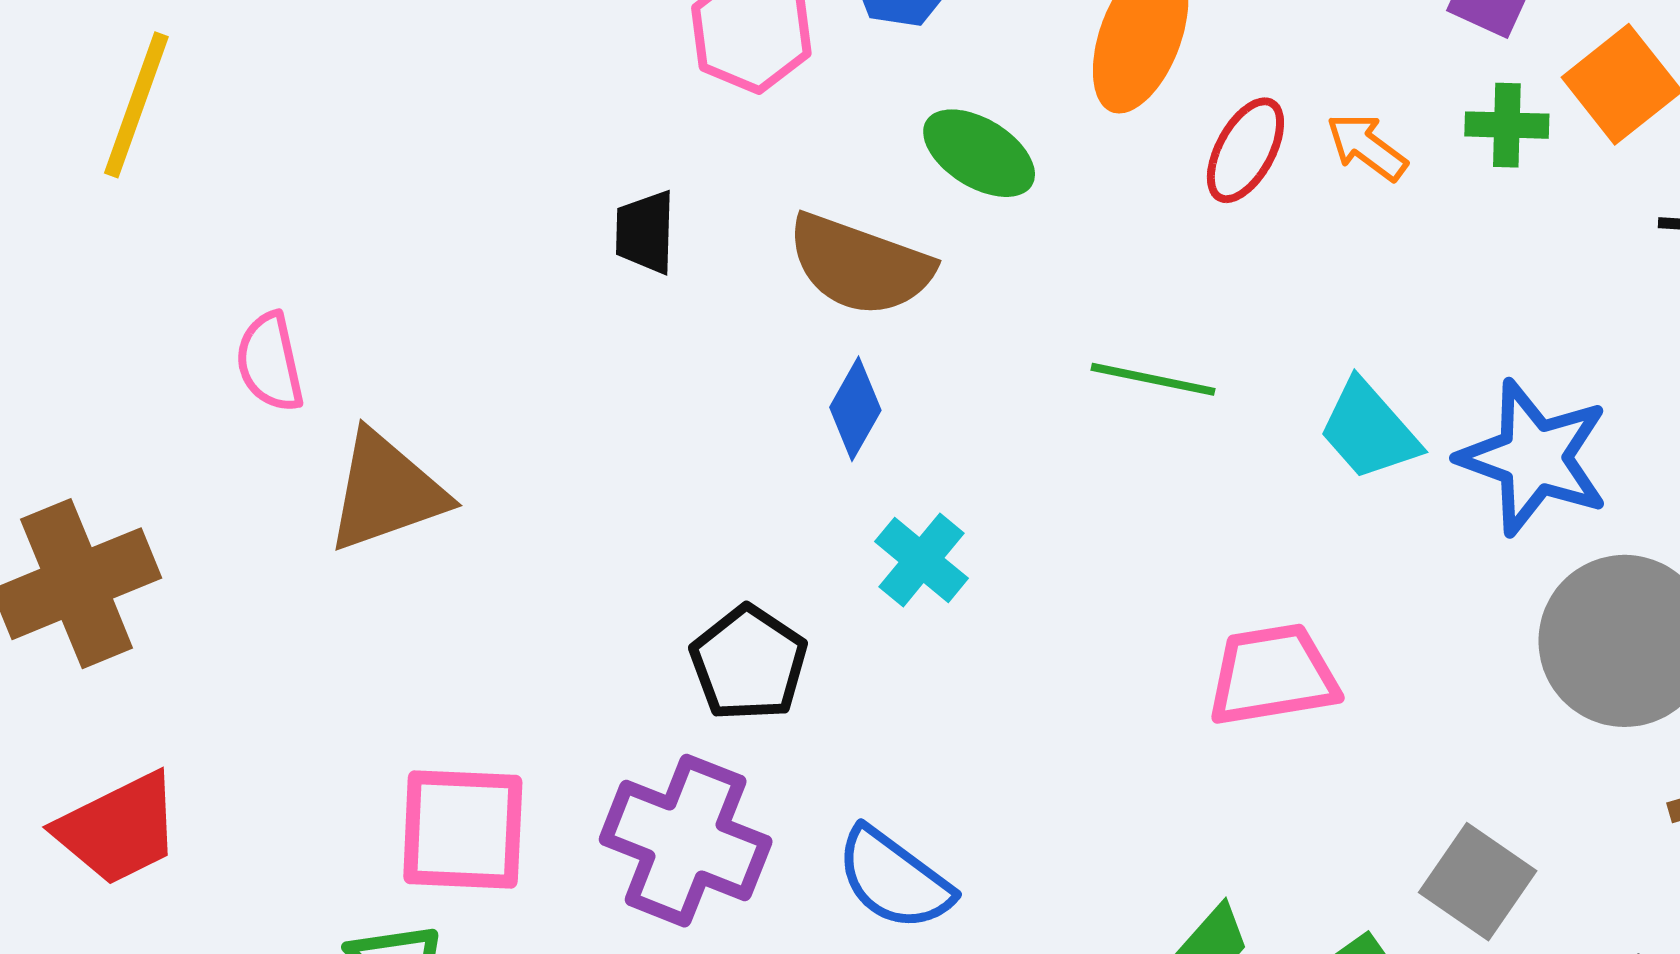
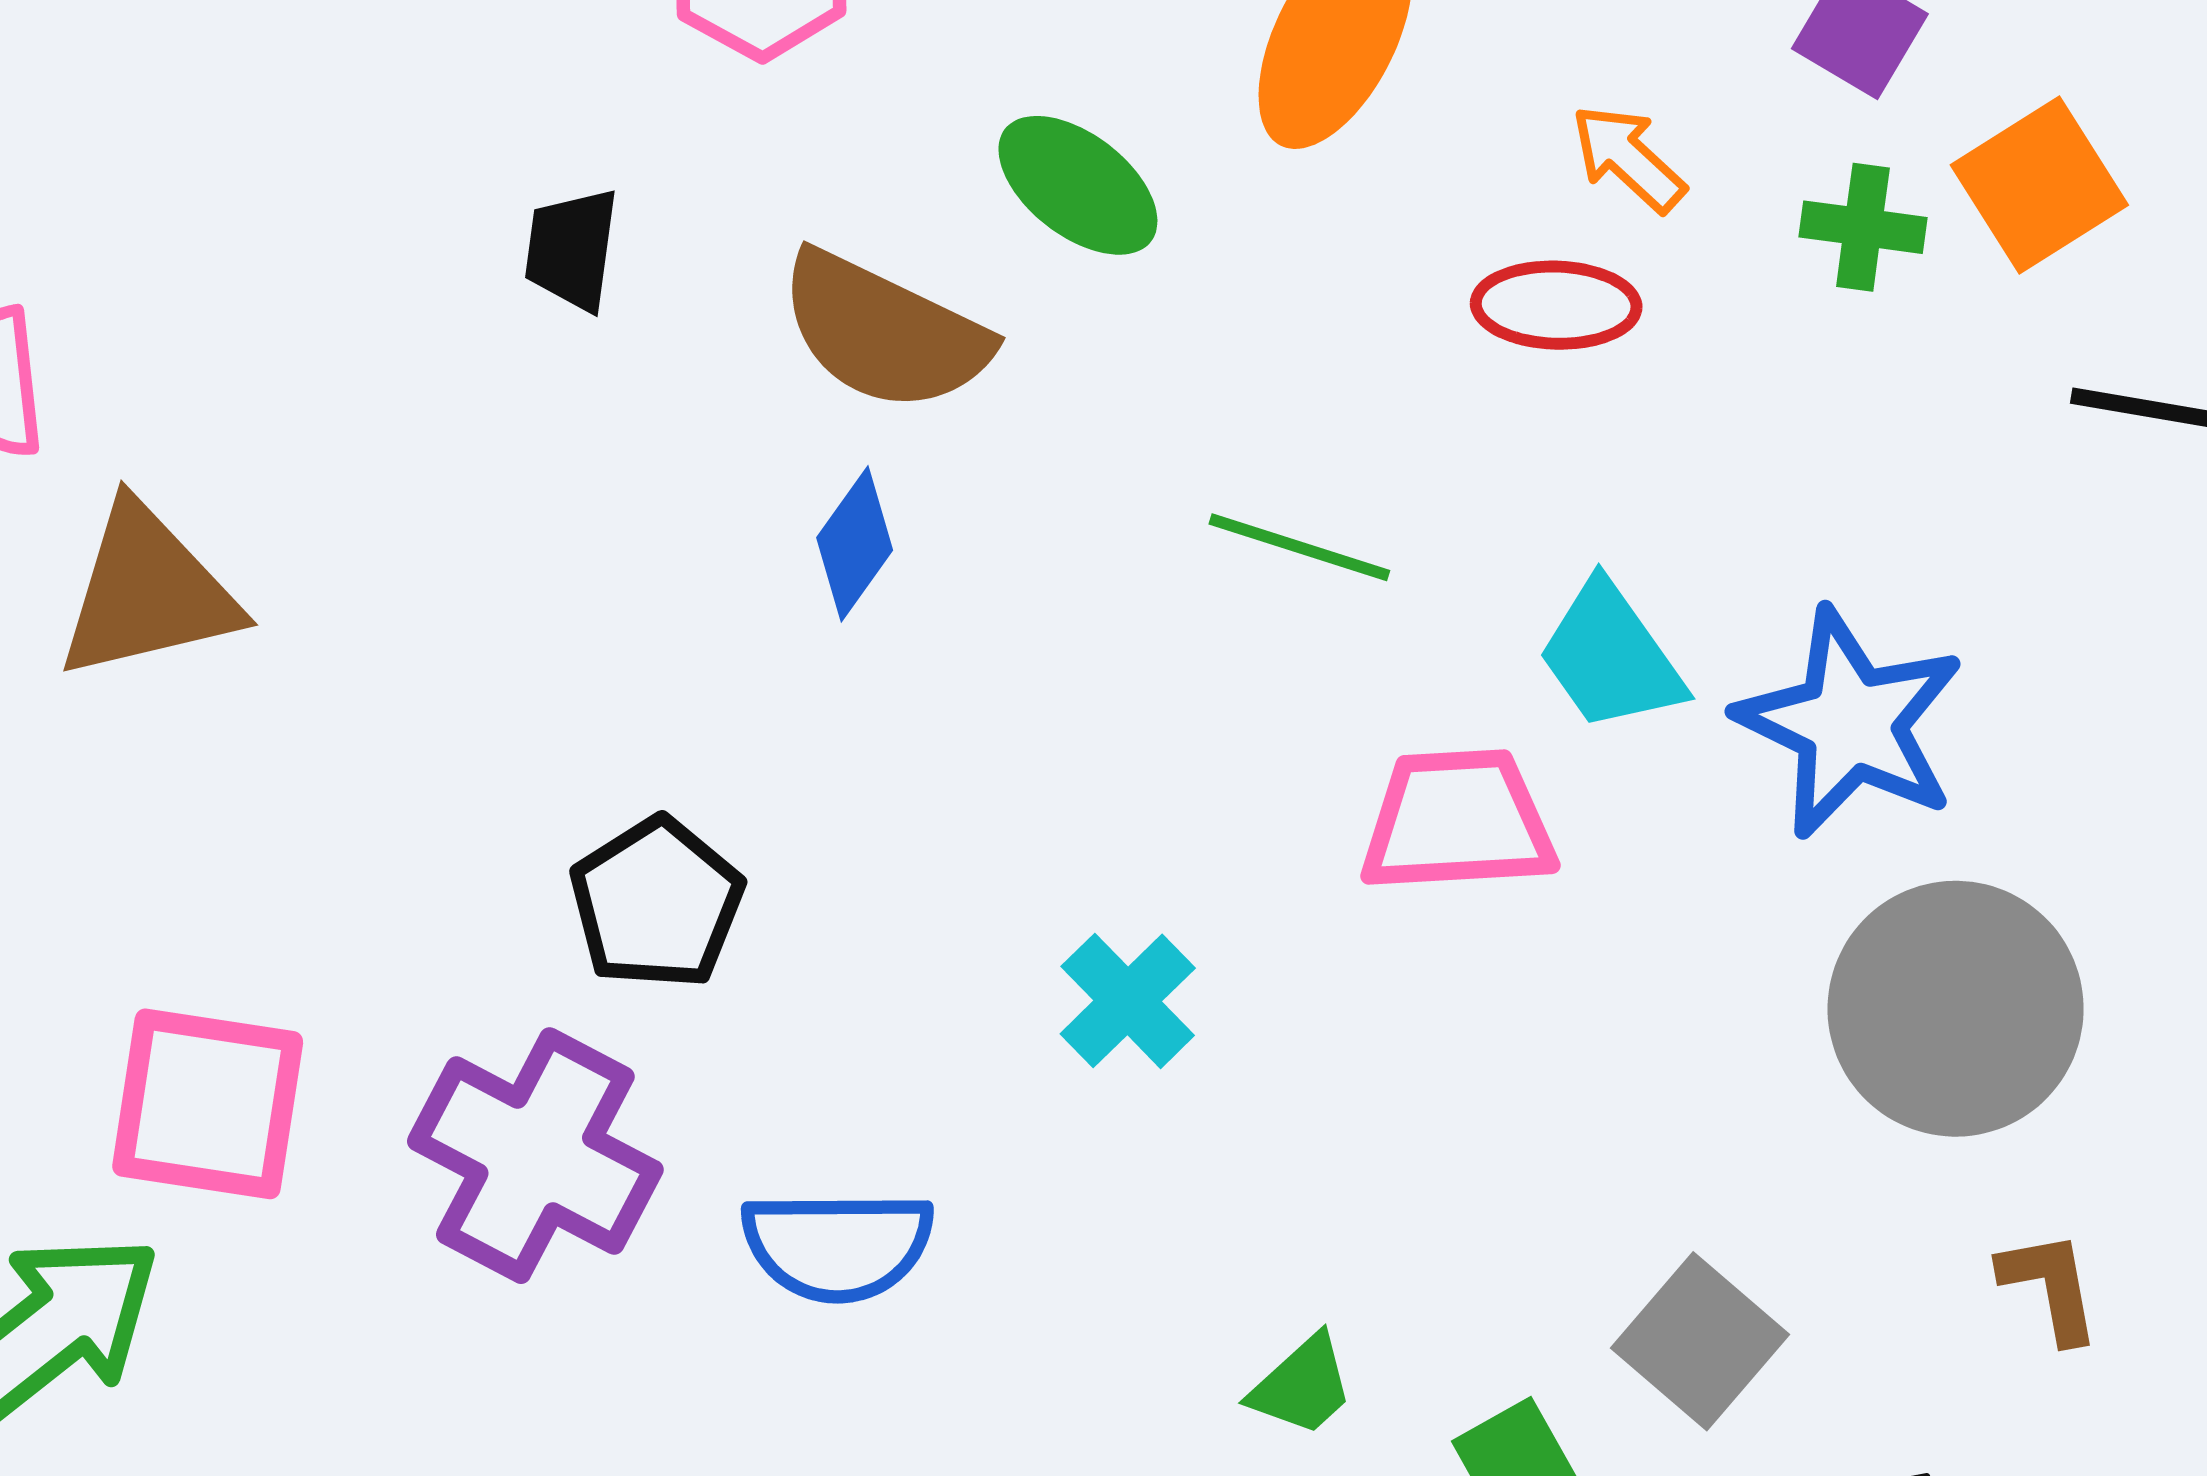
orange arrow: (1367, 147) -> (1628, 158), moved
red ellipse: (1245, 150) -> (1556, 305), moved, turned 57
cyan cross: (922, 560) -> (1128, 1001), moved
pink trapezoid: (1273, 675) -> (1458, 821), moved
blue semicircle: (894, 879) -> (837, 1245), turned -43

